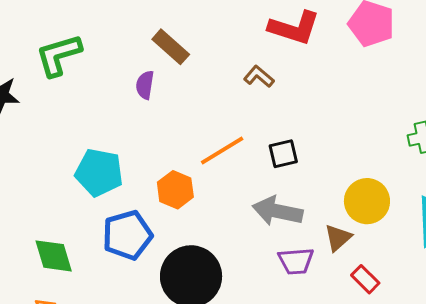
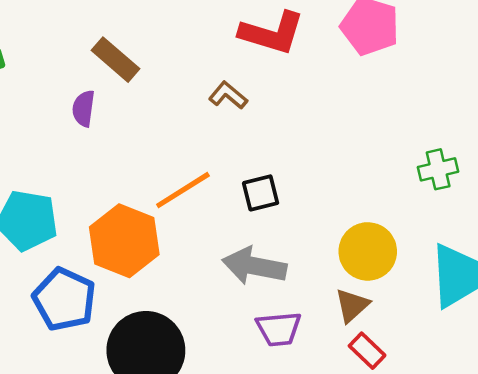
orange hexagon: (175, 190) -> (124, 241), size x1.5
blue pentagon: (127, 235) -> (64, 299), turned -30
brown triangle: (338, 238) -> (352, 305), moved

